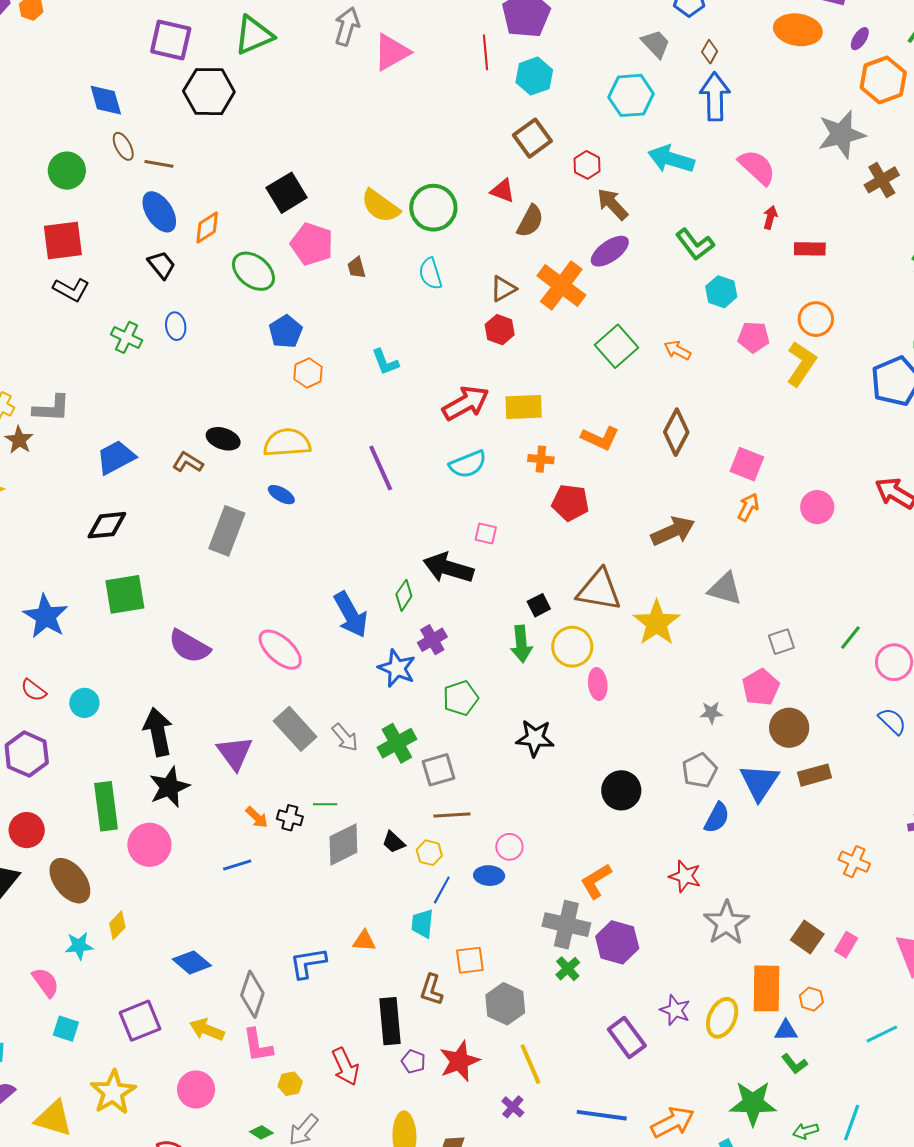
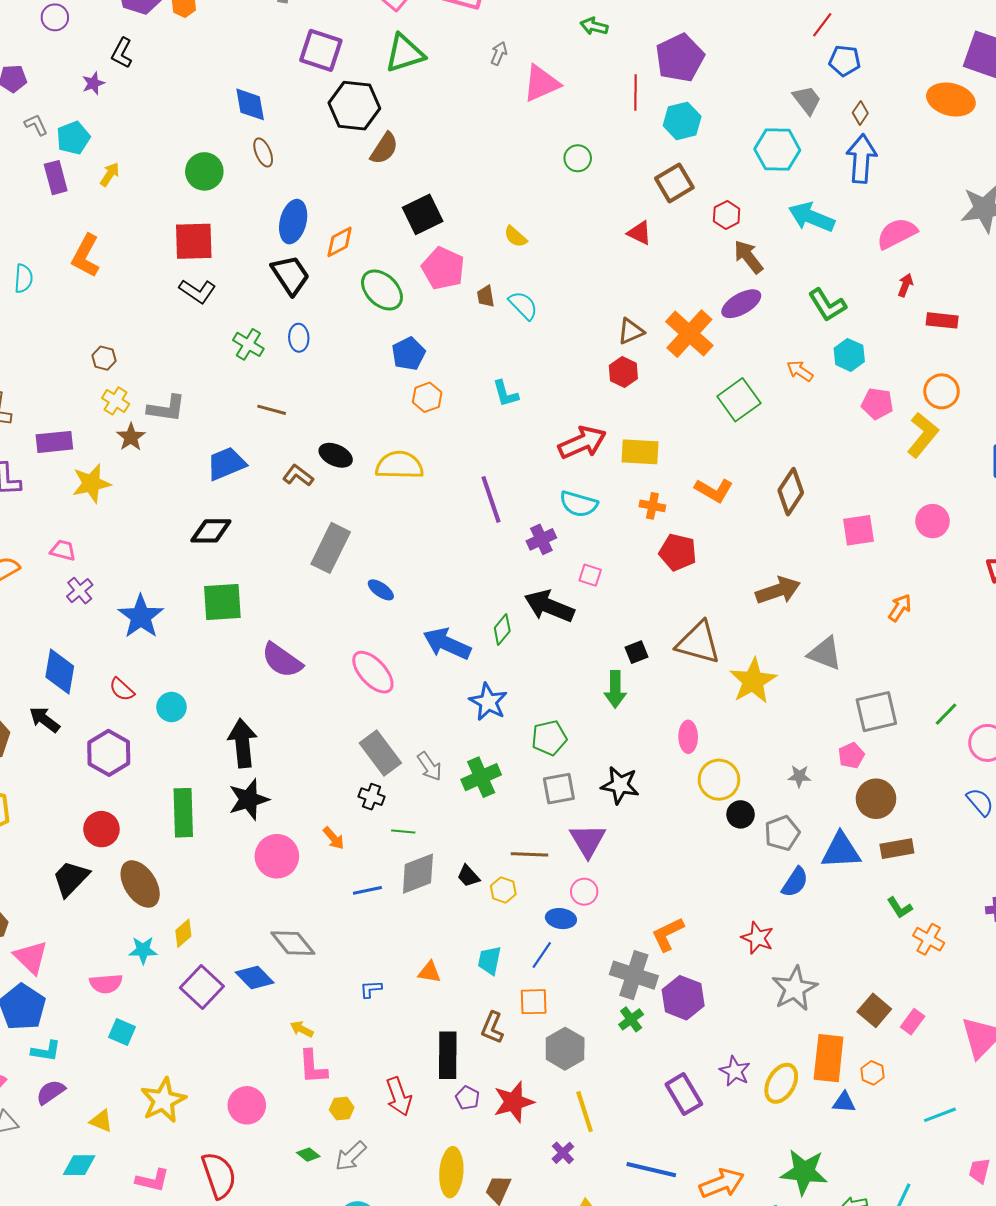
gray arrow: (347, 26) -> (499, 53), size x0.6
brown line: (159, 164) -> (272, 410), moved
pink semicircle: (757, 167) -> (897, 233), turned -75
yellow semicircle: (380, 206) -> (515, 237), size x0.6
green circle: (433, 208) -> (578, 158), moved, size x0.6
blue ellipse: (159, 212) -> (293, 222), turned 42
brown semicircle: (530, 221) -> (384, 148), moved
black trapezoid: (162, 265) -> (290, 275), size x1.4
cyan semicircle: (430, 274) -> (523, 305), moved, turned 148
orange arrow: (677, 350) -> (800, 371), moved
cyan semicircle: (468, 464) -> (579, 504), turned 33
pink square: (747, 464) -> (859, 530), turned -36
blue ellipse: (281, 495) -> (381, 590), moved
orange arrow: (748, 507) -> (900, 608), moved
pink circle: (817, 507) -> (932, 521), moved
blue arrow: (351, 615) -> (447, 644), turned 138
purple cross: (432, 640) -> (541, 539), moved
gray square: (781, 642) -> (876, 712), size x1.6
yellow circle: (572, 647) -> (719, 780), moved
pink pentagon: (761, 687) -> (851, 756), size x0.7
purple triangle: (235, 753) -> (588, 840), moved
gray square: (439, 770) -> (559, 789), moved
blue triangle: (759, 782) -> (841, 851), turned 48
black circle: (621, 790) -> (741, 814), moved, size x0.7
black cross: (290, 818) -> (372, 797), moved
pink circle: (149, 845) -> (277, 856), moved
blue line: (237, 865) -> (367, 890), moved
blue line: (442, 890) -> (542, 955), moved
blue L-shape: (308, 963) -> (371, 989), size x0.6
pink semicircle: (46, 982) -> (106, 984), turned 116
gray diamond: (252, 994) -> (293, 943), moved, turned -63
purple square: (140, 1021) -> (202, 987), moved, turned -30
yellow arrow: (207, 1030) -> (302, 1029), moved, size x0.7
green L-shape: (794, 1064) -> (900, 908), moved
yellow triangle: (54, 1118) -> (101, 1121), size x0.6

